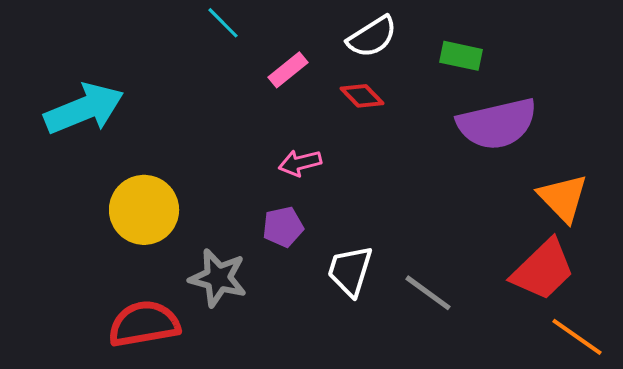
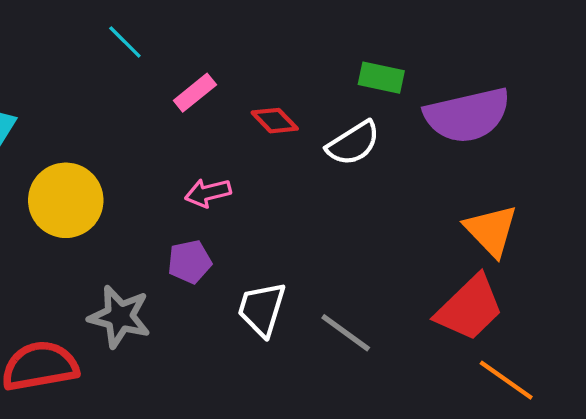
white semicircle: (372, 37) -> (353, 143), moved
purple semicircle: (497, 124) -> (467, 115), moved
yellow circle: (144, 210) -> (66, 200), moved

